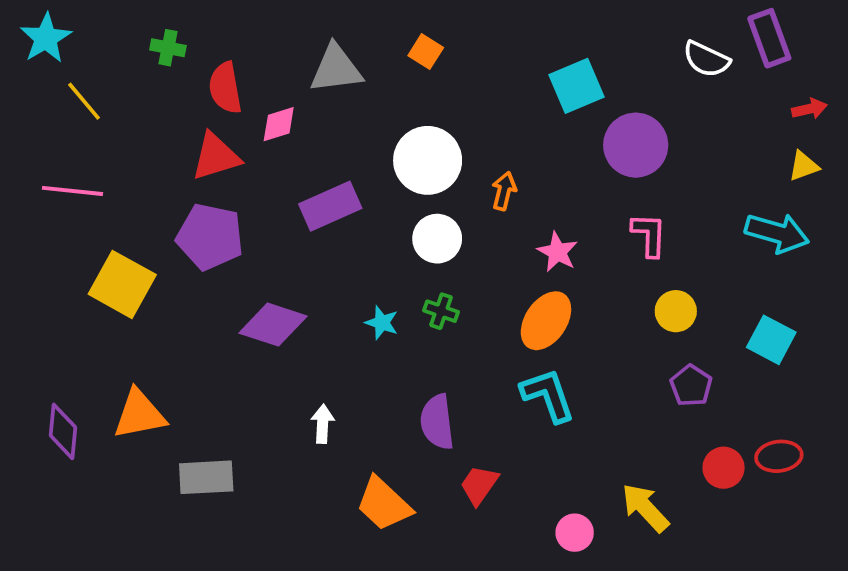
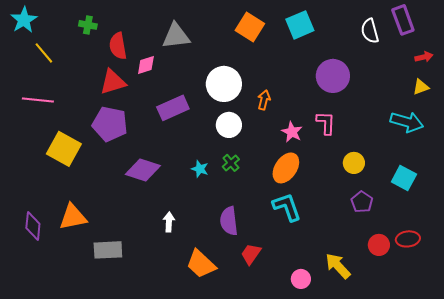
orange square: (426, 52) -> (250, 27), moved, size x1.6
white semicircle: (706, 59) -> (370, 31), turned 50
cyan square: (577, 86) -> (300, 25), moved
pink L-shape: (649, 235) -> (326, 123), moved
green cross: (441, 311) -> (231, 163), turned 30

